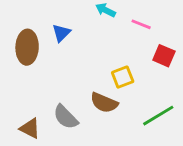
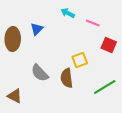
brown semicircle: (104, 103) -> (67, 78), turned 60
gray semicircle: (66, 117) -> (40, 73), moved

